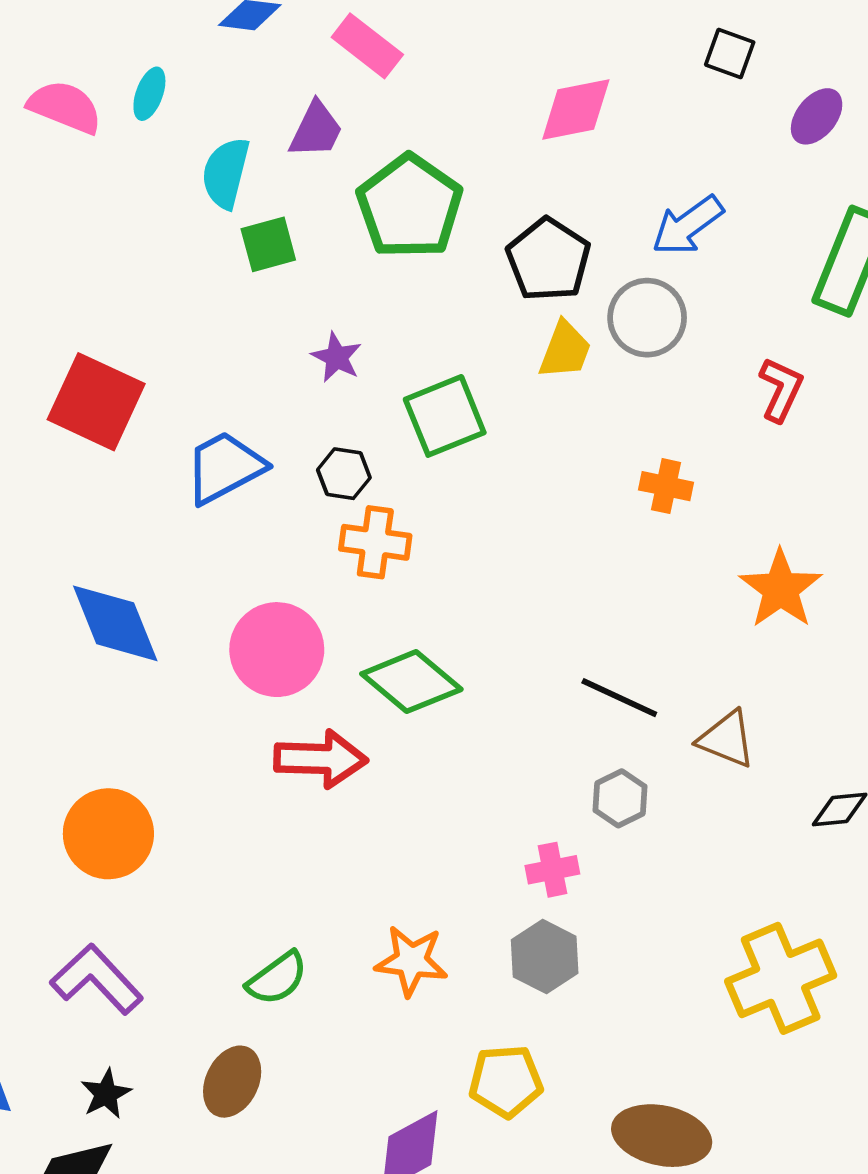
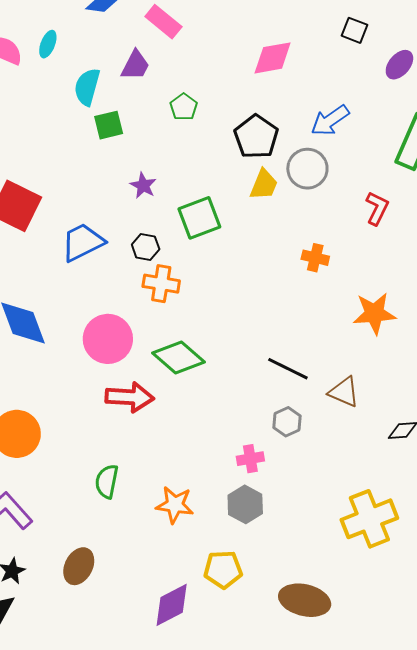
green pentagon: (410, 206) -> (184, 107), size x0.5
orange star: (781, 589) -> (374, 313), turned 30
green semicircle: (277, 978) -> (107, 481), moved, turned 136

